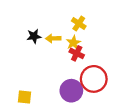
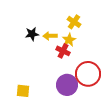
red cross: (77, 53) -> (63, 51), moved

